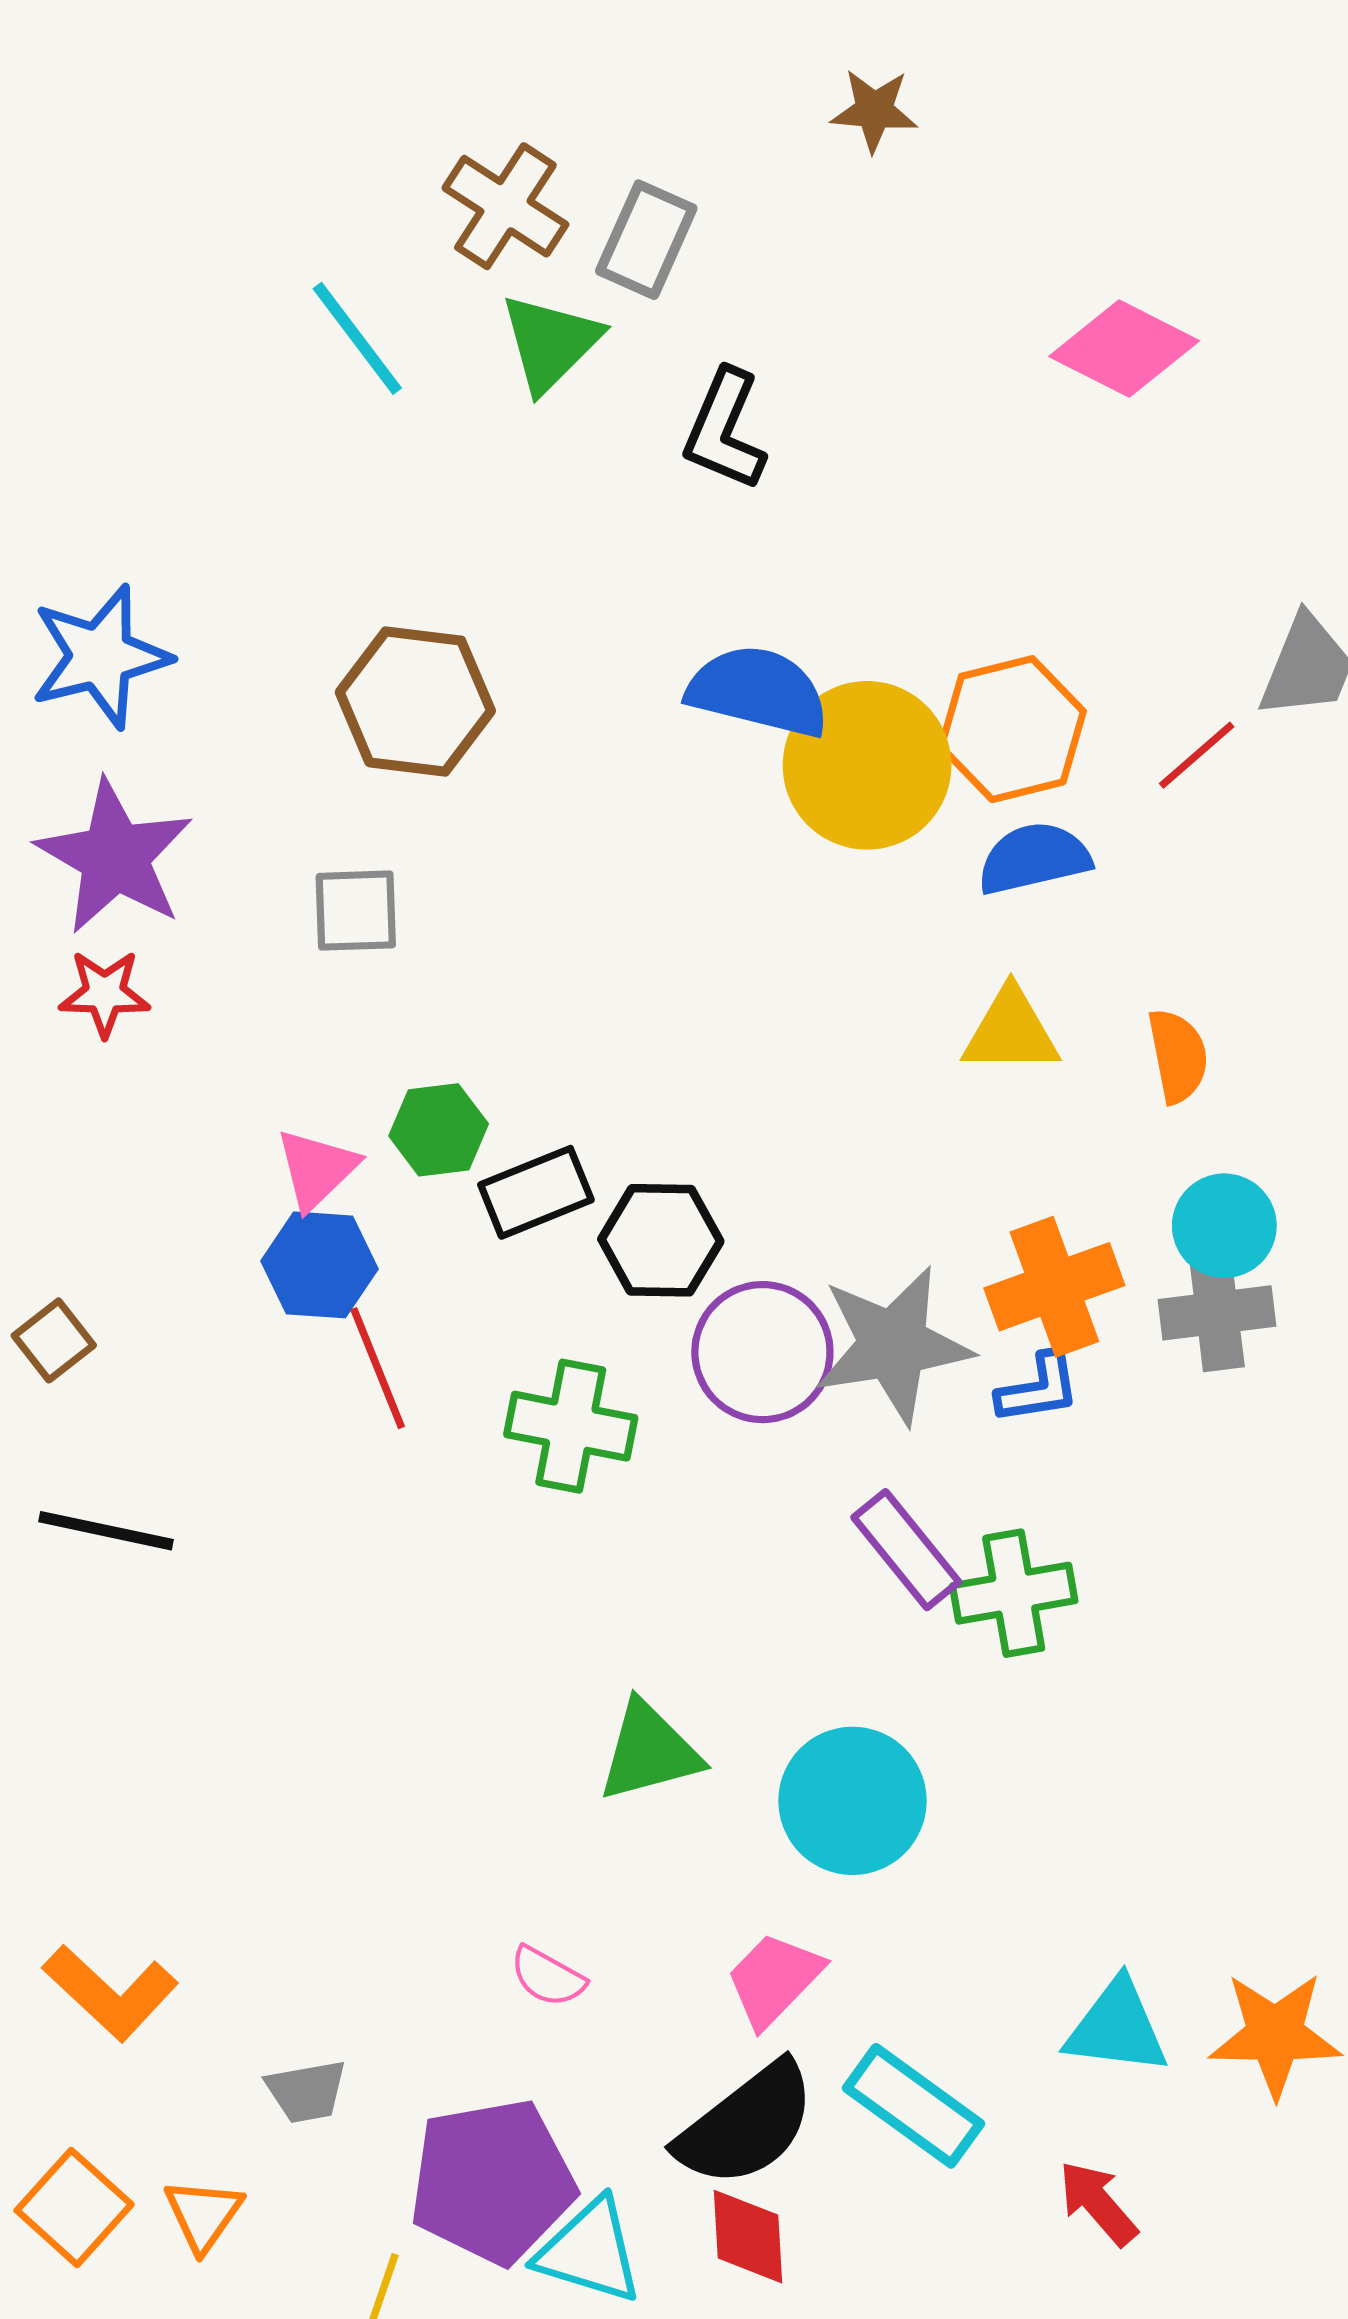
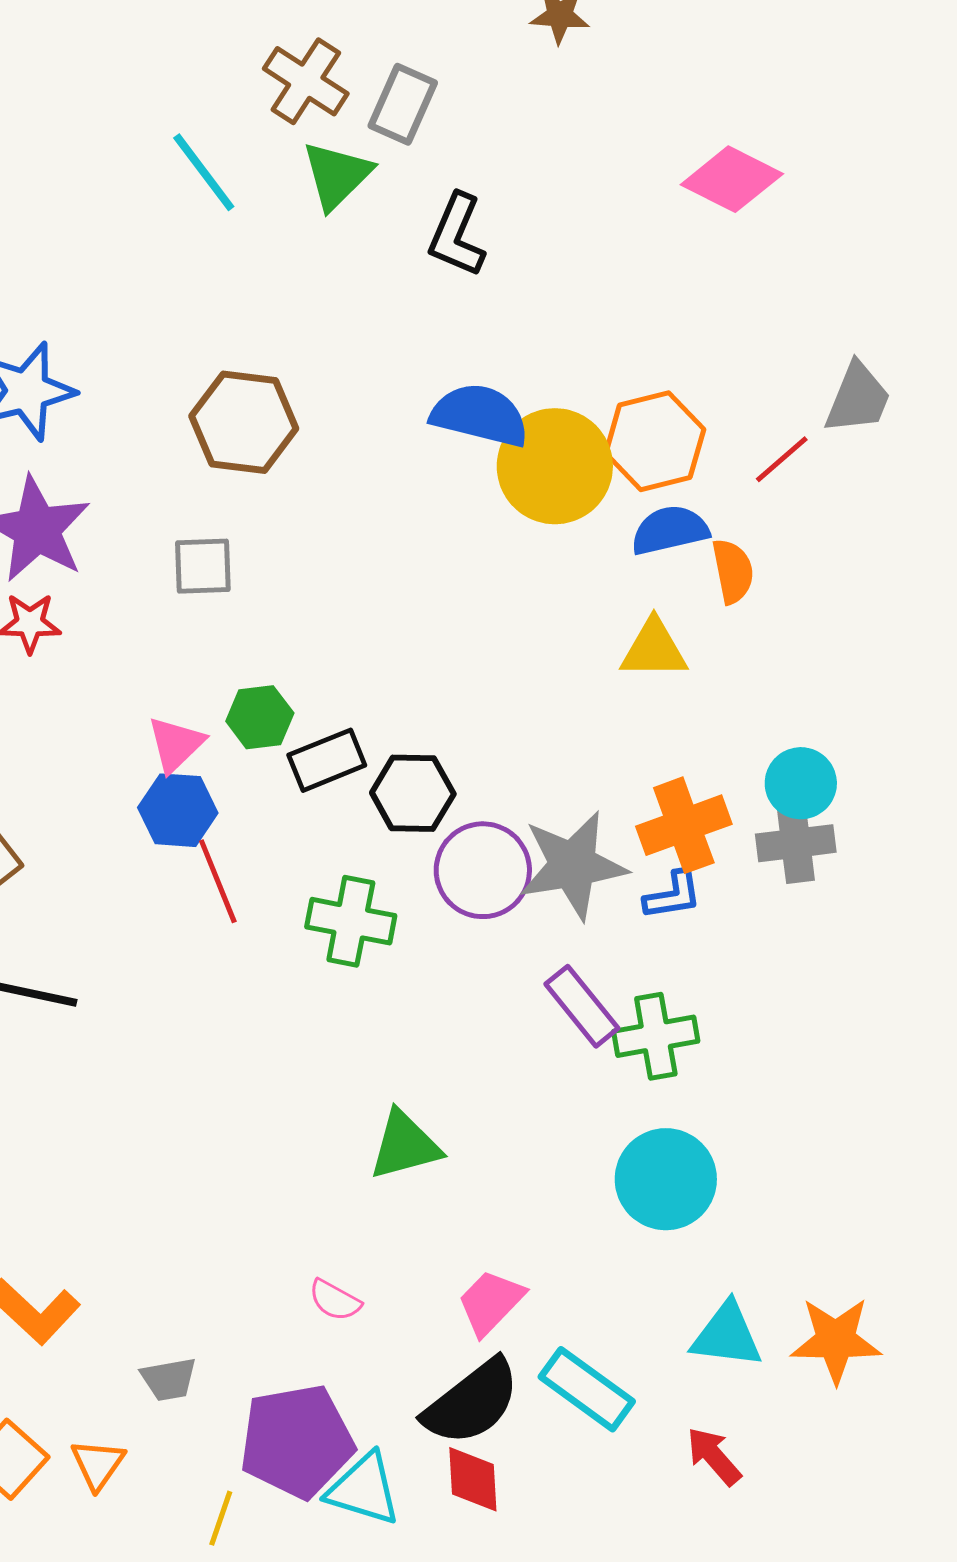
orange semicircle: (1178, 1056) -> (733, 571), moved
cyan circle: (853, 1801) -> (666, 1179), moved

